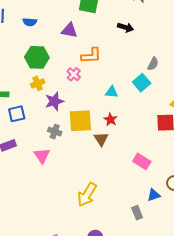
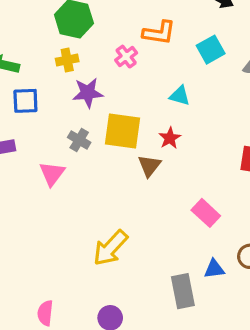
cyan square: (142, 83) -> (211, 50), moved
gray rectangle: (137, 213) -> (183, 291), size x1.5

